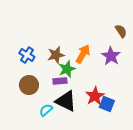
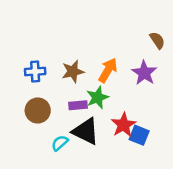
blue cross: (27, 55) -> (35, 72), turned -35
green star: (67, 69) -> (97, 98), moved

